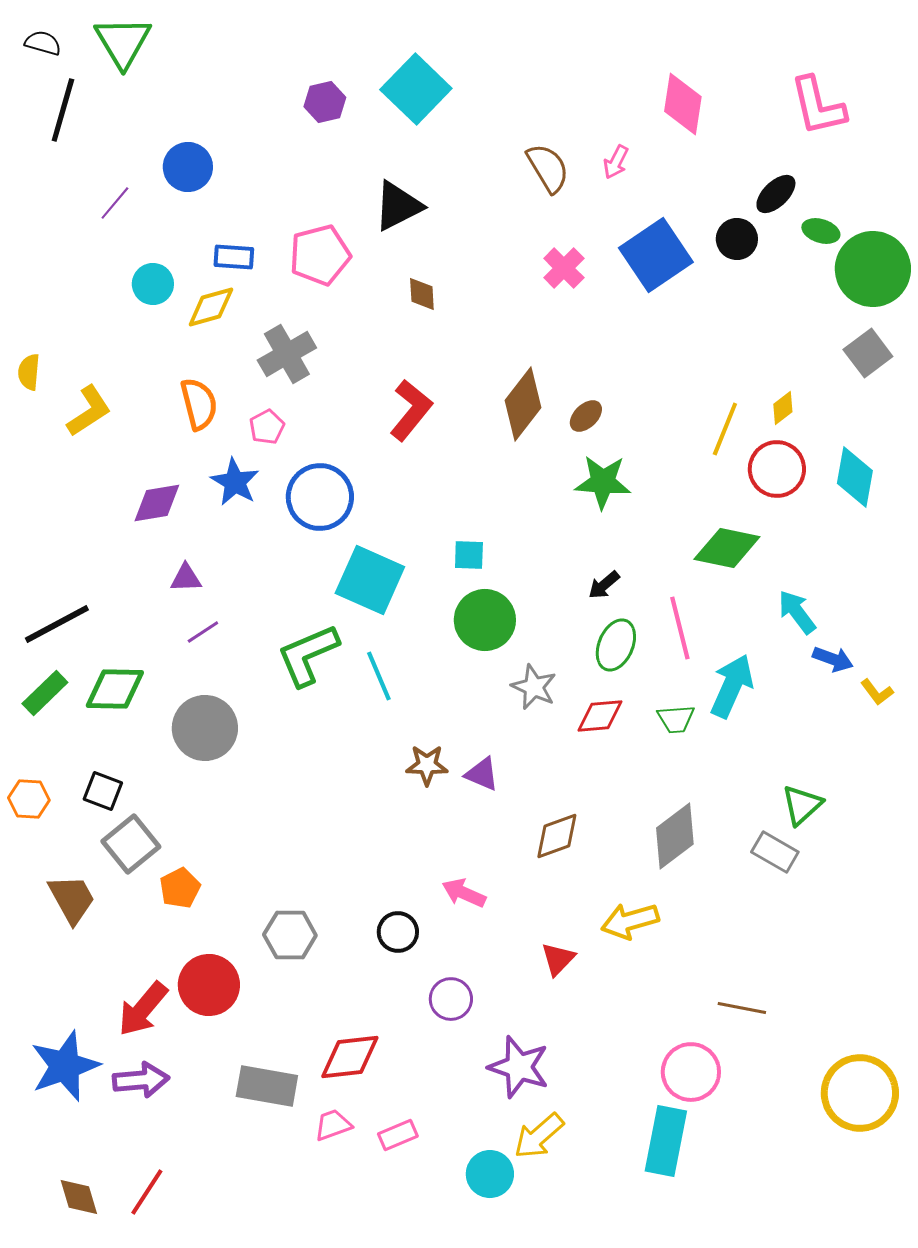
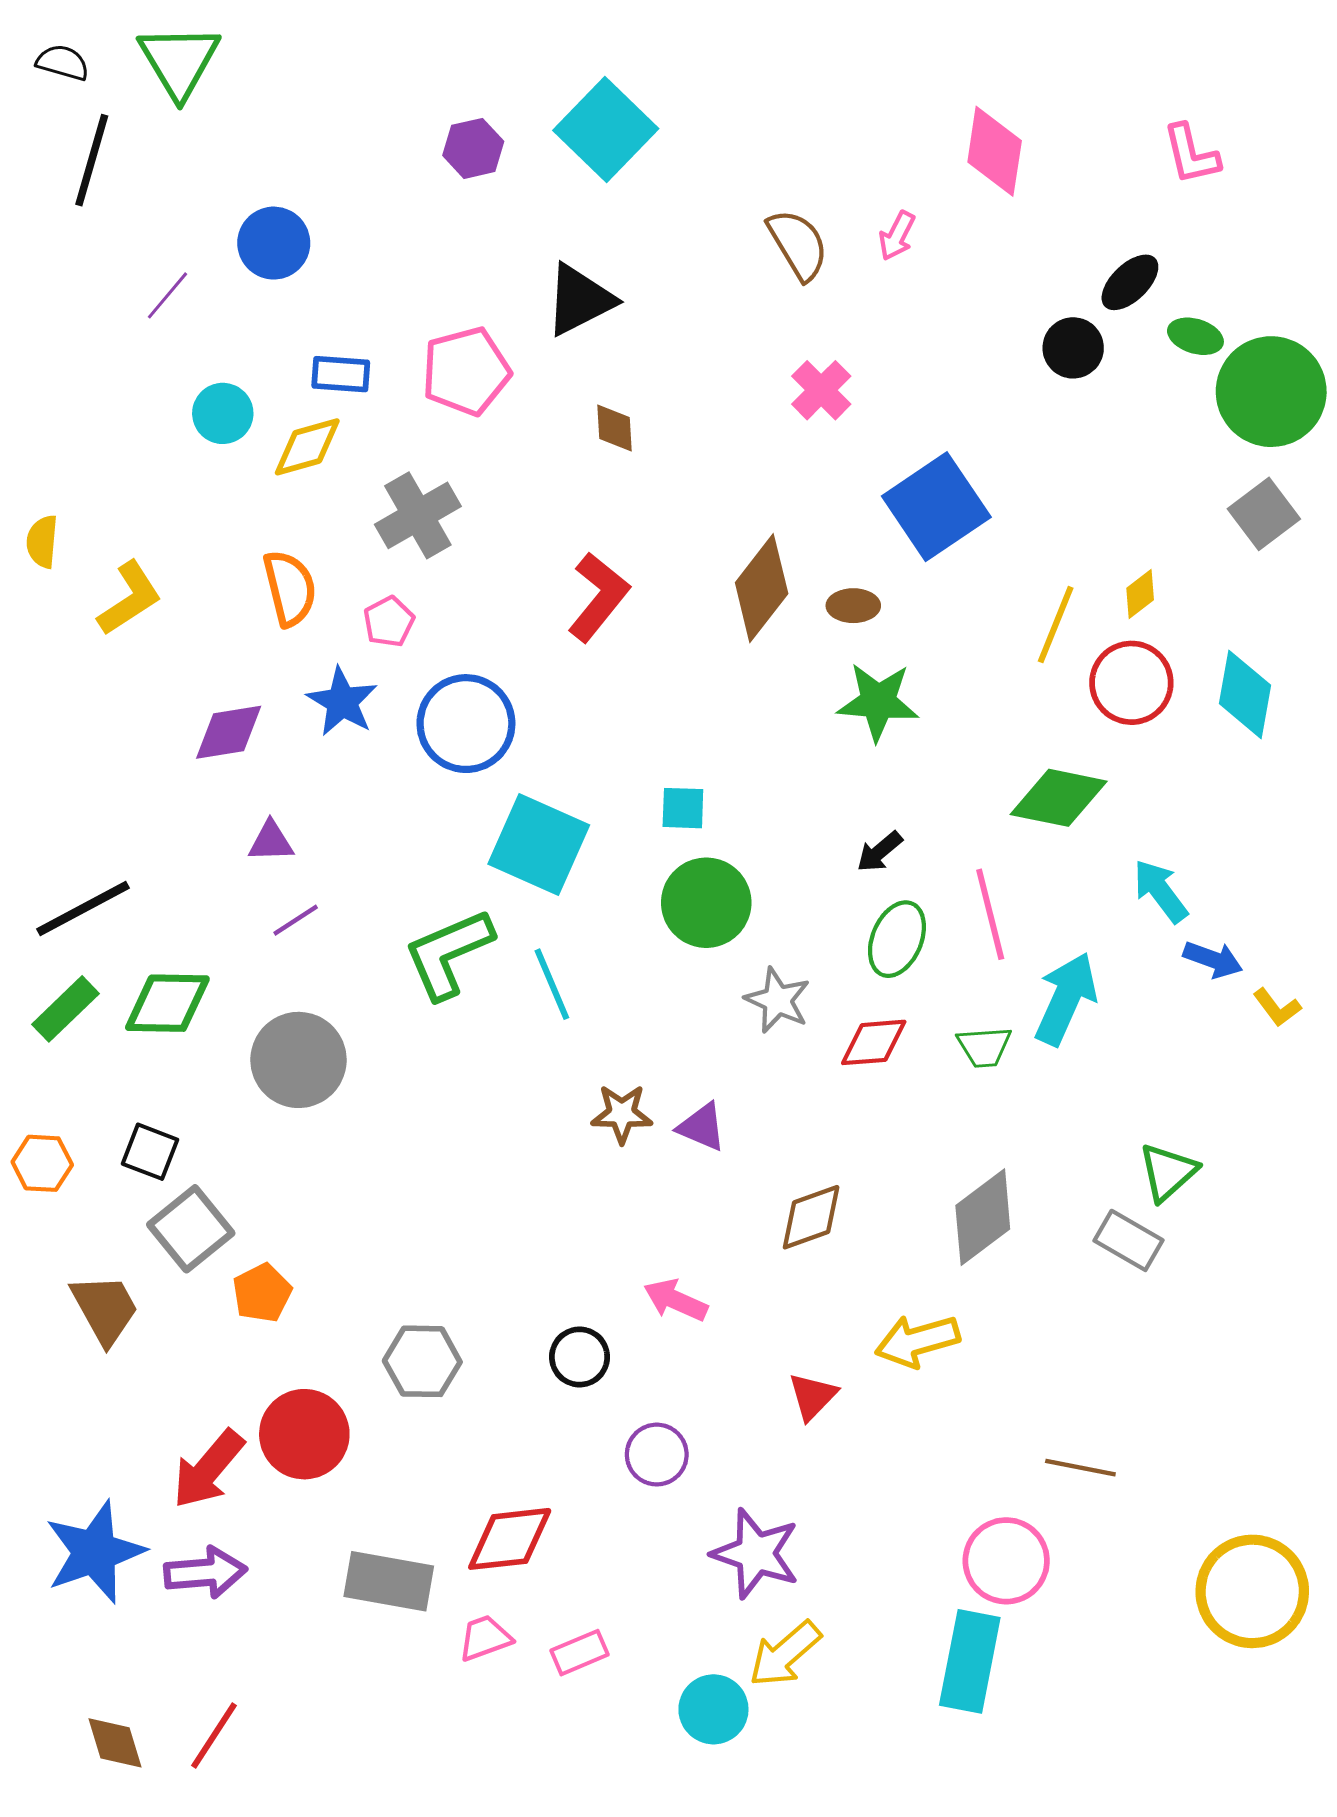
pink L-shape: (818, 106) -> (1191, 154), size x0.7
blue square: (656, 255) -> (936, 507), moved
brown ellipse: (586, 416) -> (853, 606), turned 44

